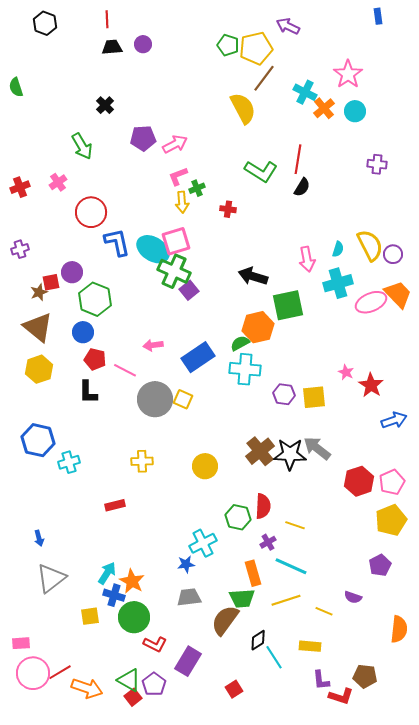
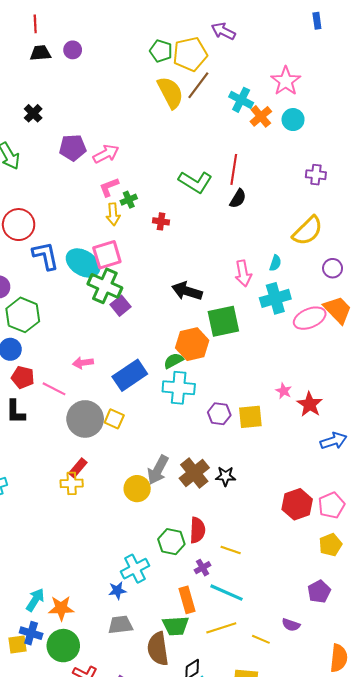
yellow semicircle: (243, 108) -> (170, 93), moved
yellow semicircle: (370, 245) -> (308, 231), moved, turned 72
gray arrow: (317, 448) -> (158, 470), moved, turned -100
black star: (290, 454) -> (225, 476), size x0.6
red rectangle: (115, 505) -> (78, 468), moved, turned -36
yellow pentagon: (391, 520) -> (330, 545), size x0.7
orange star: (132, 581) -> (61, 608), turned -30
blue cross: (114, 595) -> (31, 633), moved
brown semicircle: (225, 620) -> (158, 649), turned -44

